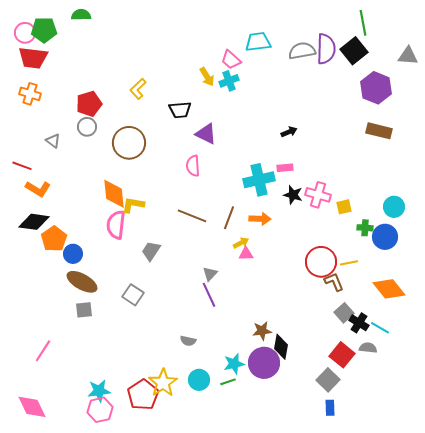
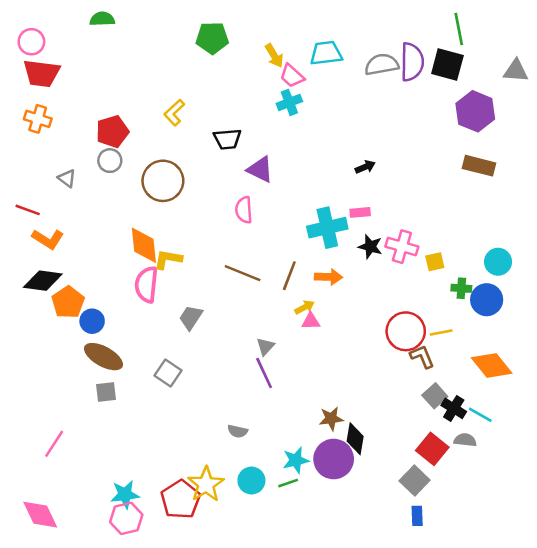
green pentagon: (44, 30) -> (212, 38), moved
black square: (354, 51) -> (447, 64), turned -36
yellow arrow: (207, 77) -> (274, 56), moved

